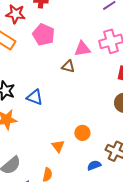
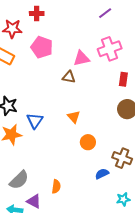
blue triangle: (35, 97) -> (35, 121), moved, turned 48
orange triangle: (58, 146) -> (74, 117), moved

